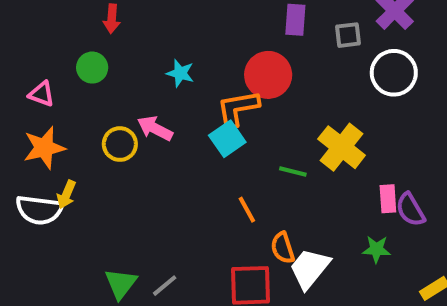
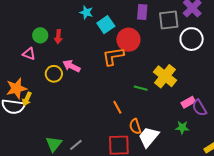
red arrow: (112, 19) -> (58, 37), moved
gray square: (348, 35) -> (169, 20), size x1.5
cyan star: (180, 73) -> (86, 12), moved
pink triangle: (42, 94) -> (29, 54), moved
cyan square: (227, 139) -> (106, 25), moved
orange star: (44, 148) -> (16, 88), moved
pink rectangle: (388, 199) -> (188, 102), turned 64

